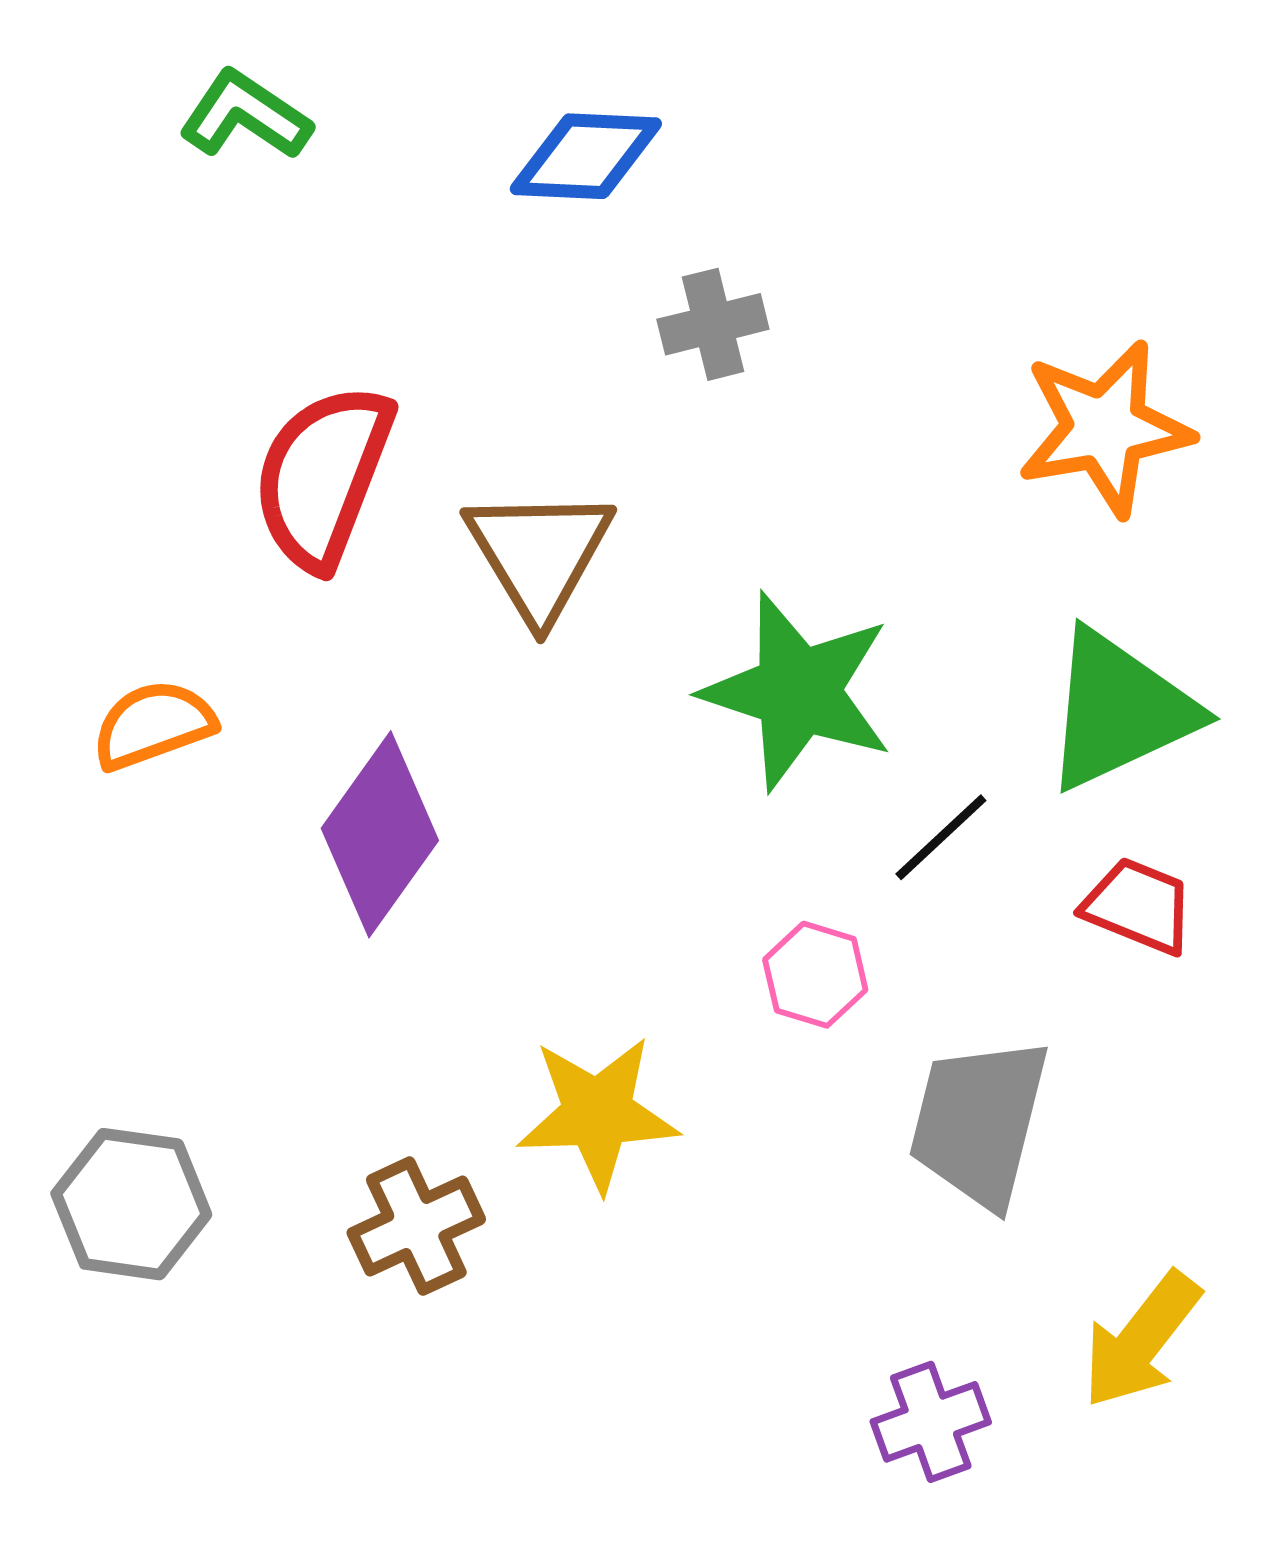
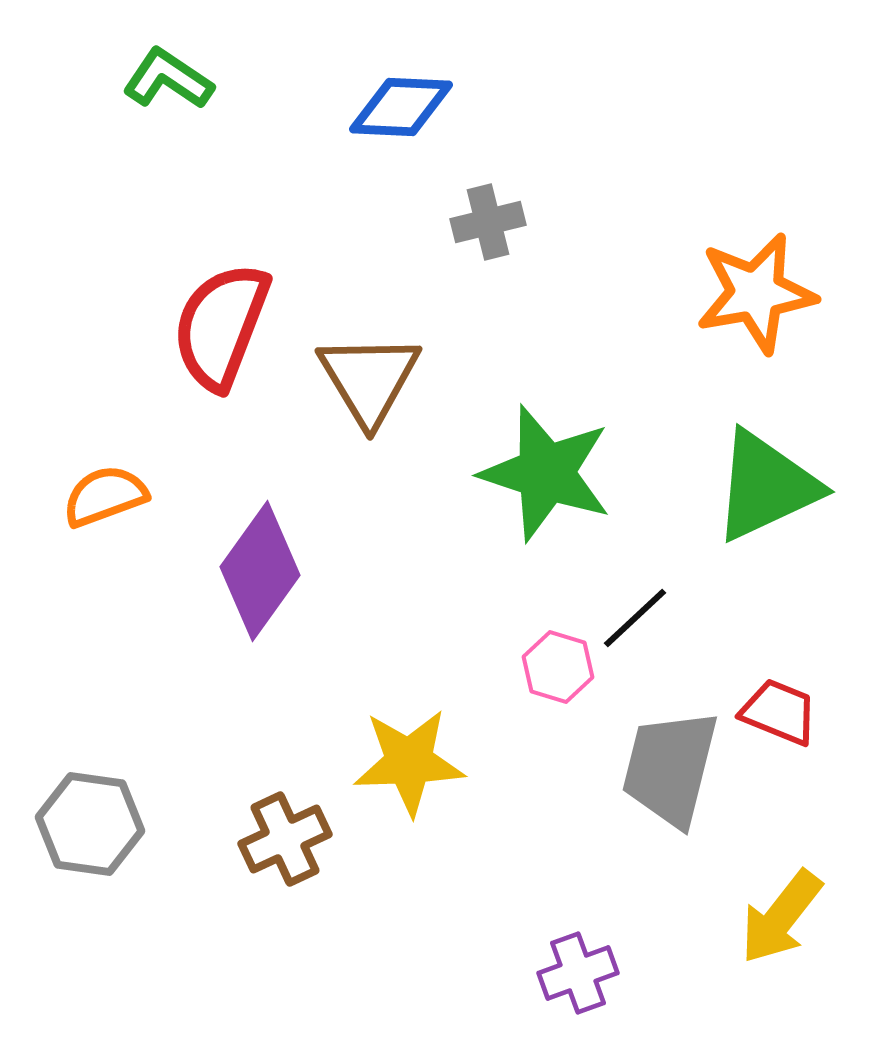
black line: (941, 837) -> (635, 618), moved
red trapezoid: (1138, 906) -> (779, 712), moved
purple cross: (931, 1422) -> (578, 973), moved

